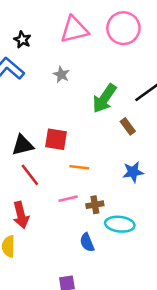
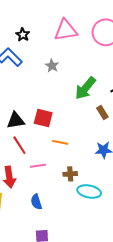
pink line: (68, 199) -> (38, 166), moved
blue semicircle: (87, 242) -> (36, 202), moved

